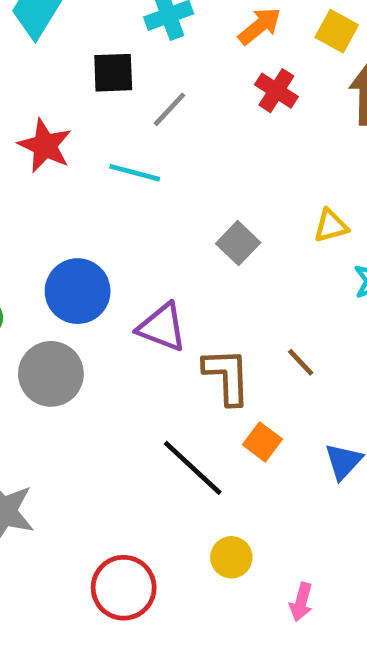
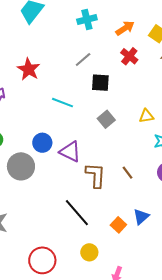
black square: (113, 73) -> (100, 83), moved
cyan line: (135, 173) -> (62, 103), moved
blue circle: (78, 291) -> (42, 143), moved, size x0.7
orange square: (262, 442) -> (118, 225), moved

